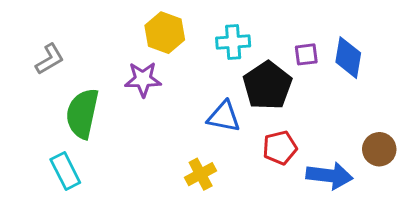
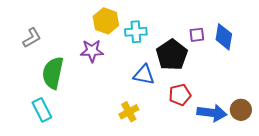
cyan cross: (233, 42) -> (136, 32), moved
brown circle: (379, 149) -> (241, 110), moved

